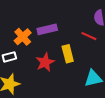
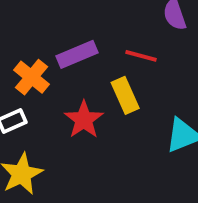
red line: (89, 36) -> (141, 56), moved

